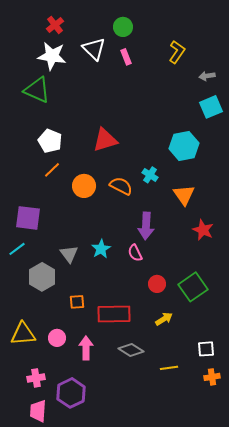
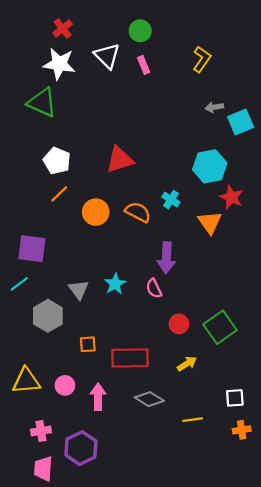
gray arrow: (207, 76) -> (214, 107), moved
red star: (203, 230) -> (231, 197), moved

